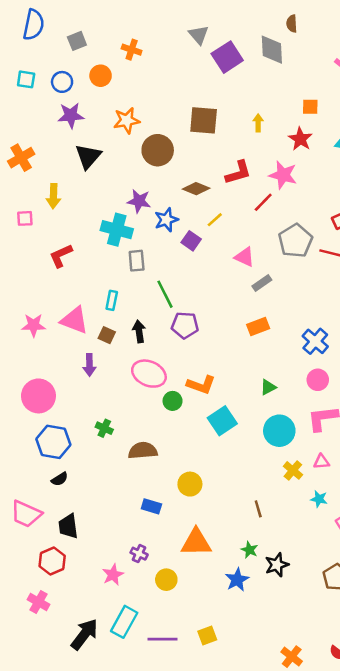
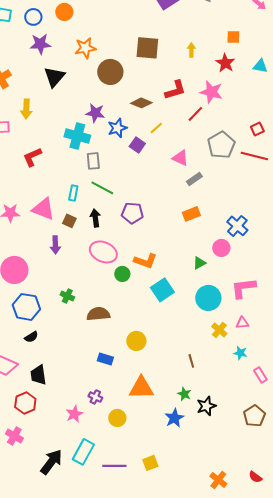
green line: (165, 294) -> (102, 188), moved, turned -35
pink circle: (318, 380) -> (221, 248), moved

